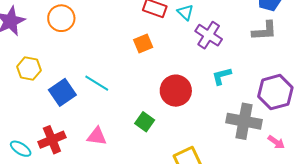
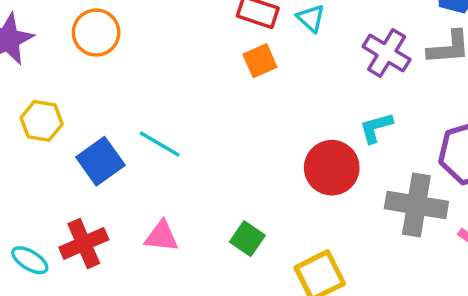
purple cross: (209, 35) -> (387, 53), moved
orange square: (143, 43) -> (260, 61), moved
red circle: (176, 91) -> (332, 168), moved
green square: (145, 122) -> (247, 239), moved

